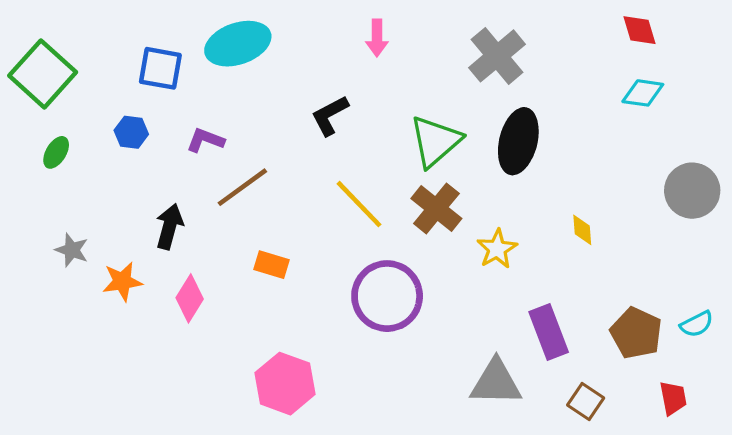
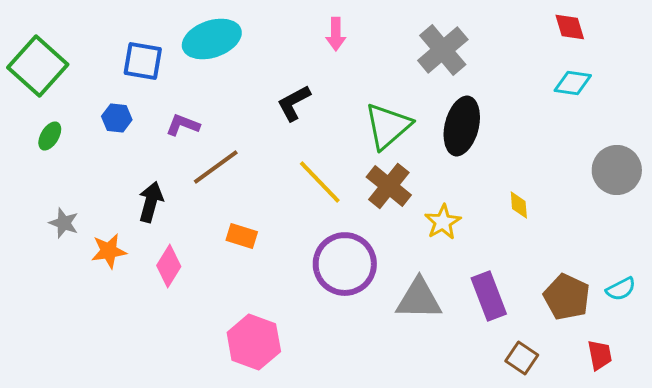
gray triangle: (496, 382) -> (419, 299), moved

